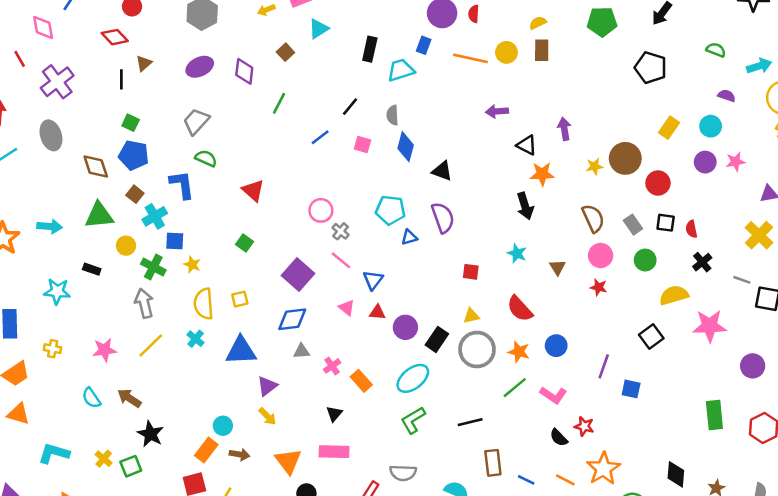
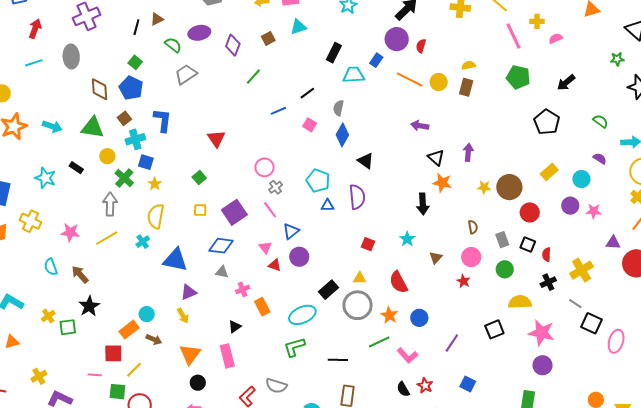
green semicircle: (206, 158) -> (173, 45), moved
brown semicircle: (593, 218) -> (473, 227), size x0.6
yellow cross: (759, 235) -> (582, 270), moved
yellow square: (240, 299) -> (200, 210), moved
red triangle: (377, 312) -> (275, 265), moved
purple circle: (405, 327) -> (299, 257), moved
yellow cross: (53, 349) -> (31, 221), size x1.5
purple circle: (753, 366) -> (543, 365), moved
blue square: (631, 389) -> (468, 384), moved
pink rectangle: (334, 452) -> (227, 356), turned 60

